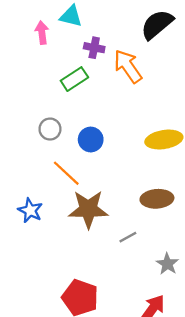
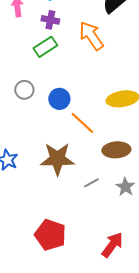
purple cross: (94, 48) -> (50, 20), moved
orange line: (66, 173) -> (82, 123), moved
gray star: (167, 264) -> (125, 187), moved

